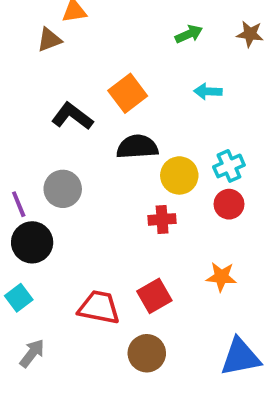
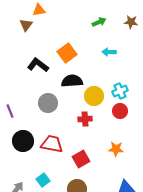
brown triangle: (49, 40) -> (26, 25), turned -32
gray circle: (63, 189) -> (48, 103), moved
black circle: (32, 242) -> (23, 141), moved
cyan square: (19, 298) -> (43, 180), moved
red trapezoid: (99, 307) -> (52, 144), moved

